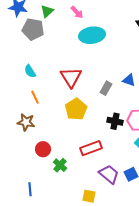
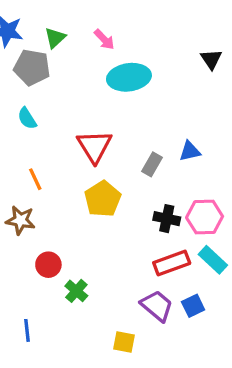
cyan semicircle: (30, 71) -> (27, 118), moved
blue triangle: (129, 80) -> (190, 151), turned -32
red rectangle: (91, 148) -> (172, 263), moved

